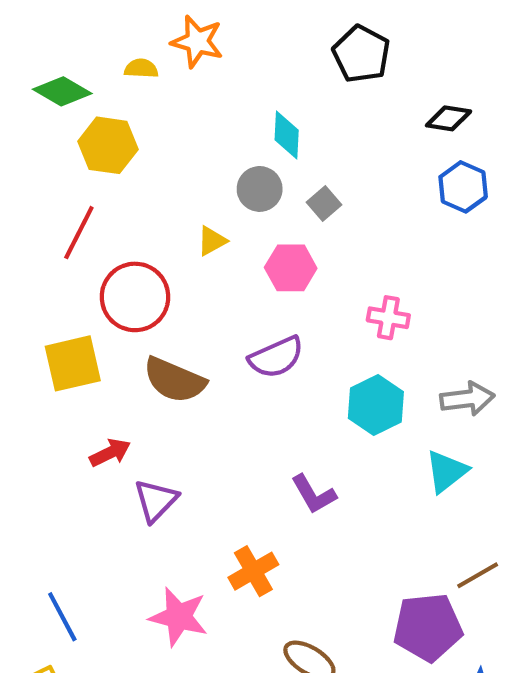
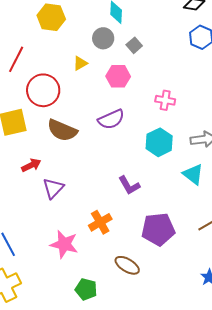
yellow hexagon: (108, 145) -> (51, 17), moved
cyan triangle: (446, 471) -> (193, 174), turned -45
purple pentagon: (428, 627) -> (158, 229), moved

